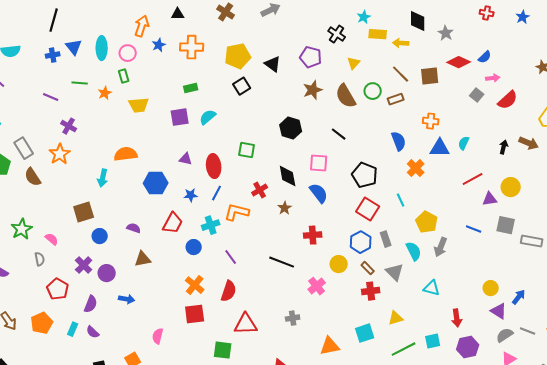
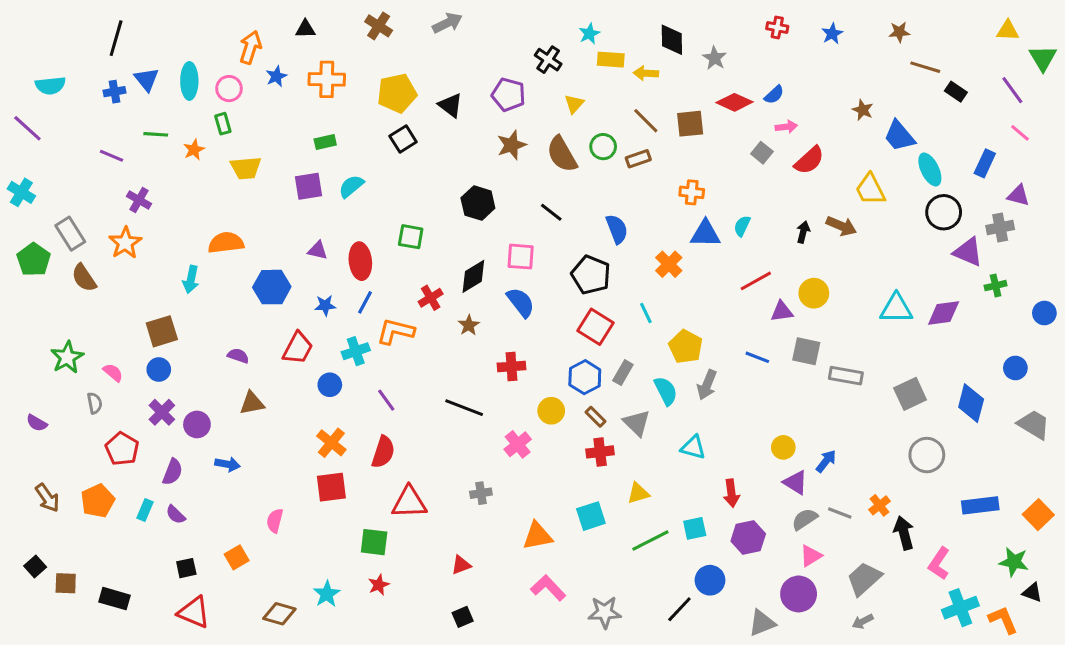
blue semicircle: (399, 141) -> (617, 229), moved
black diamond: (288, 176) -> (473, 276), turned 70
blue circle: (100, 236) -> (159, 370), moved
gray rectangle: (386, 239) -> (623, 373), turned 49

